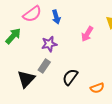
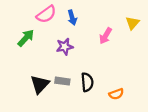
gray rectangle: (44, 66) -> (62, 81), moved, turned 64
black semicircle: (70, 77) -> (87, 82), turned 138

